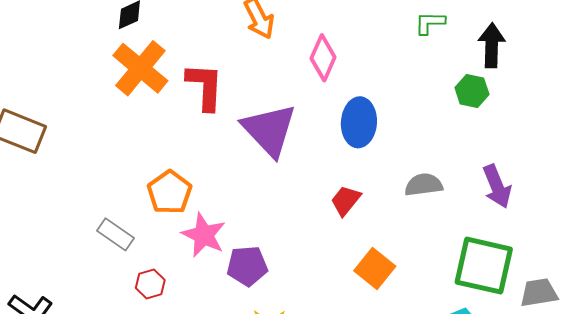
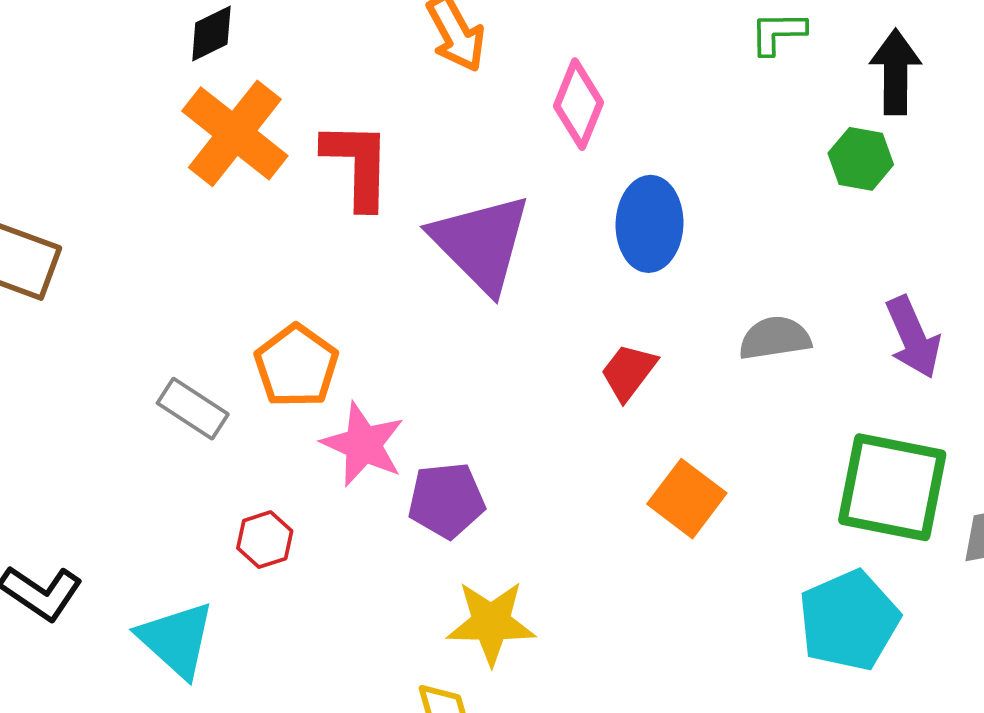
gray rectangle: (115, 234) -> (193, 409), moved

